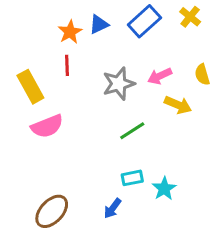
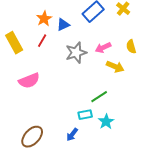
blue triangle: (99, 24) -> (63, 25), moved
red line: (67, 65) -> (42, 41), turned 32
yellow rectangle: (30, 87) -> (14, 43), moved
green line: (132, 131) -> (99, 97), moved

